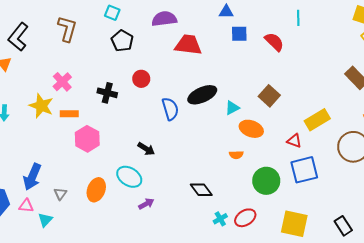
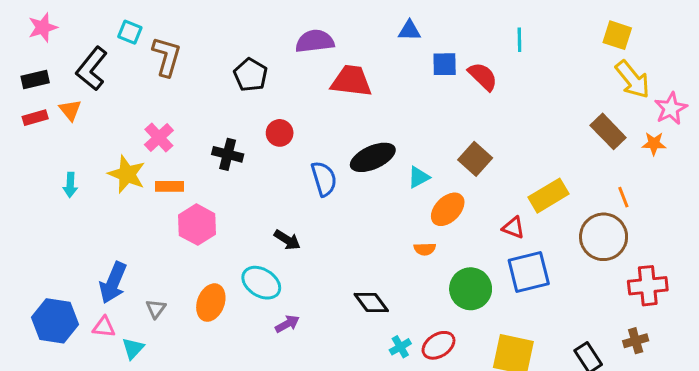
cyan square: (112, 13) -> (130, 32), moved
blue square: (239, 34) -> (445, 64), moved
orange ellipse: (251, 129) -> (448, 209), turned -65

